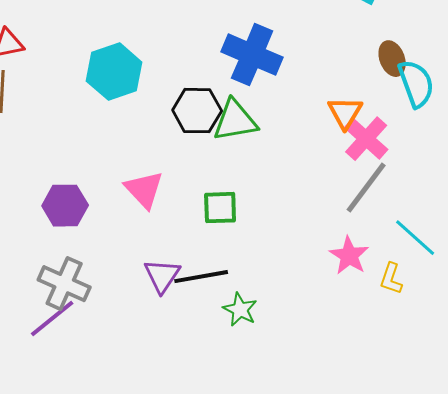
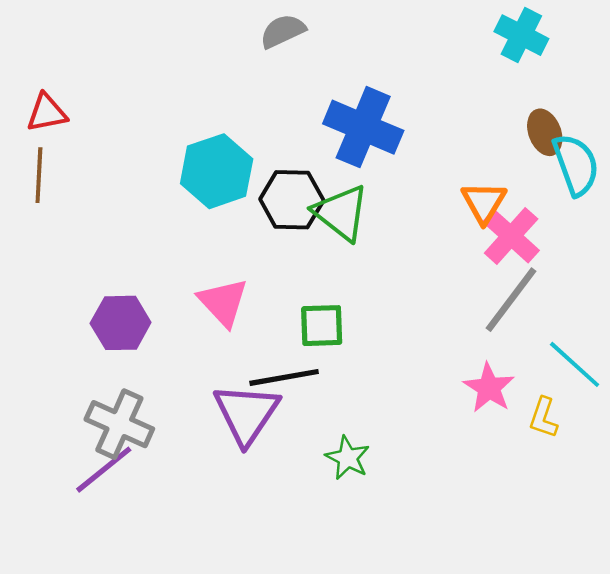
cyan hexagon: (114, 72) -> (217, 171), moved
green triangle: (235, 121) -> (341, 213), turned 48
purple triangle: (162, 276) -> (246, 414), size x1.4
black line: (201, 277) -> (284, 377), moved

